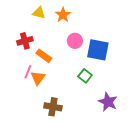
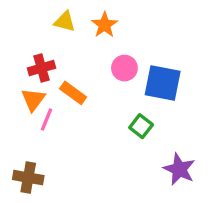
orange triangle: (38, 78) -> (33, 100), moved
brown cross: (53, 107) -> (28, 178), moved

